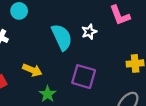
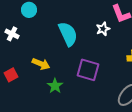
white star: (89, 32) -> (103, 29), moved

